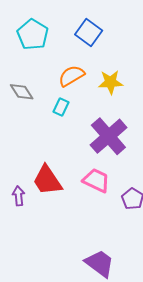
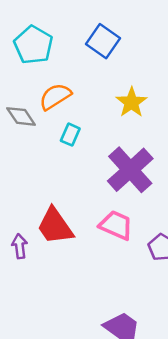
orange semicircle: (71, 76) -> (55, 96), moved
yellow star: (111, 82) -> (131, 102), turned -30

